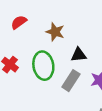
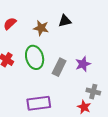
black triangle: (79, 55) -> (65, 21), moved

